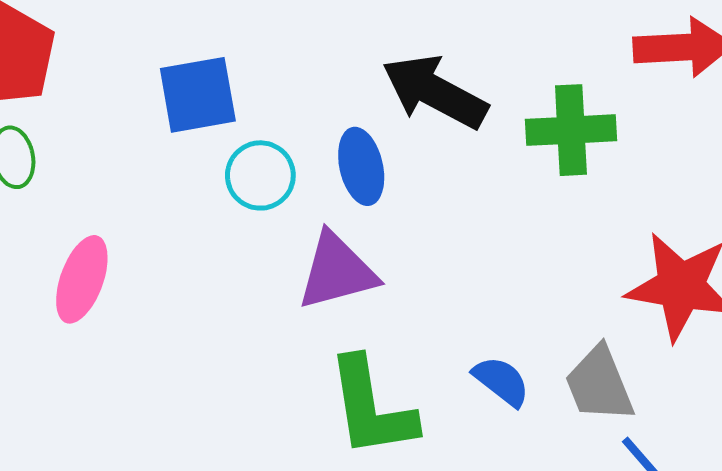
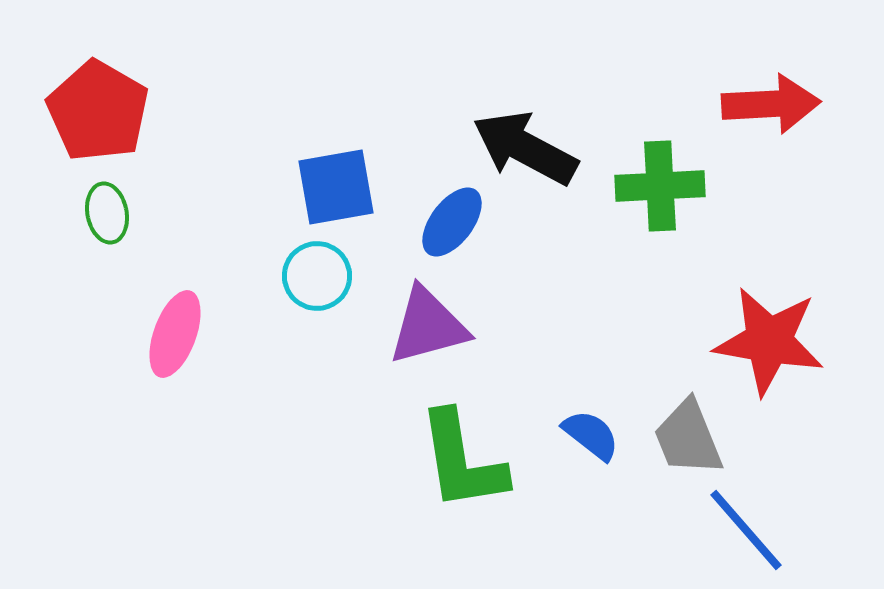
blue square: (198, 95) -> (336, 187), moved
blue ellipse: (361, 166) -> (452, 222), turned 50
cyan circle: (260, 175) -> (317, 276), moved

